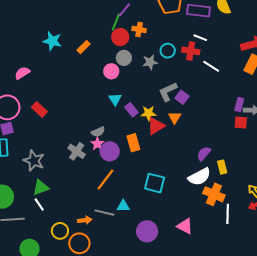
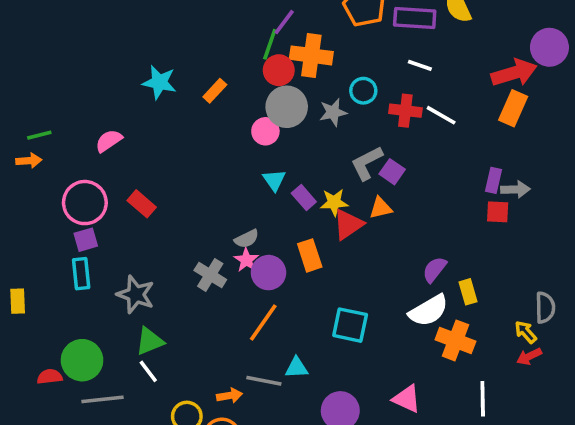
orange cross: (139, 29) -> (311, 55), size x1.6
red cross: (191, 51) -> (405, 111), moved
gray circle: (124, 58) -> (287, 107), size x1.5
orange triangle: (175, 117) -> (381, 208), turned 48
white line: (228, 214) -> (483, 399), moved

